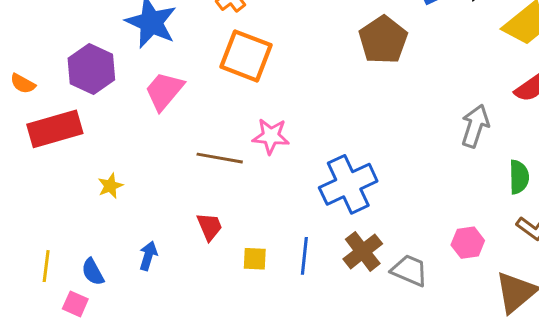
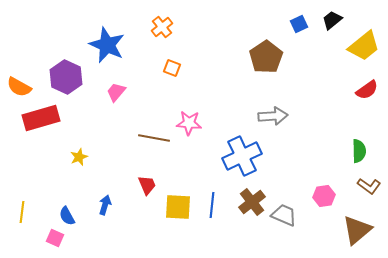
orange square: (246, 56) -> (172, 68), size x0.5
orange semicircle: (23, 84) -> (19, 87), size x1.4
pink trapezoid: (164, 91) -> (116, 92), size x0.7
gray arrow: (475, 126) -> (273, 116), moved, turned 68
yellow square: (255, 259) -> (178, 207), size x1.6
yellow line: (46, 266) -> (22, 212), moved

